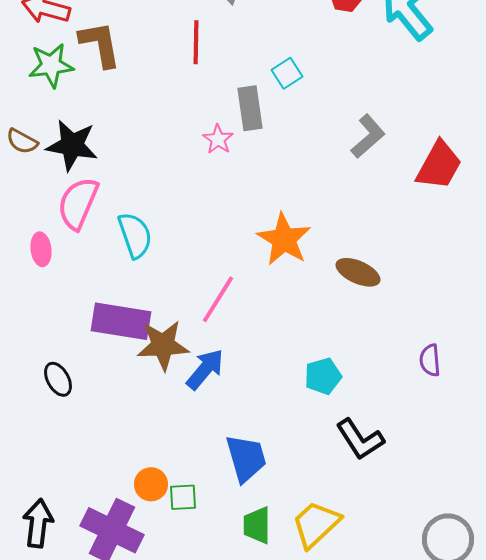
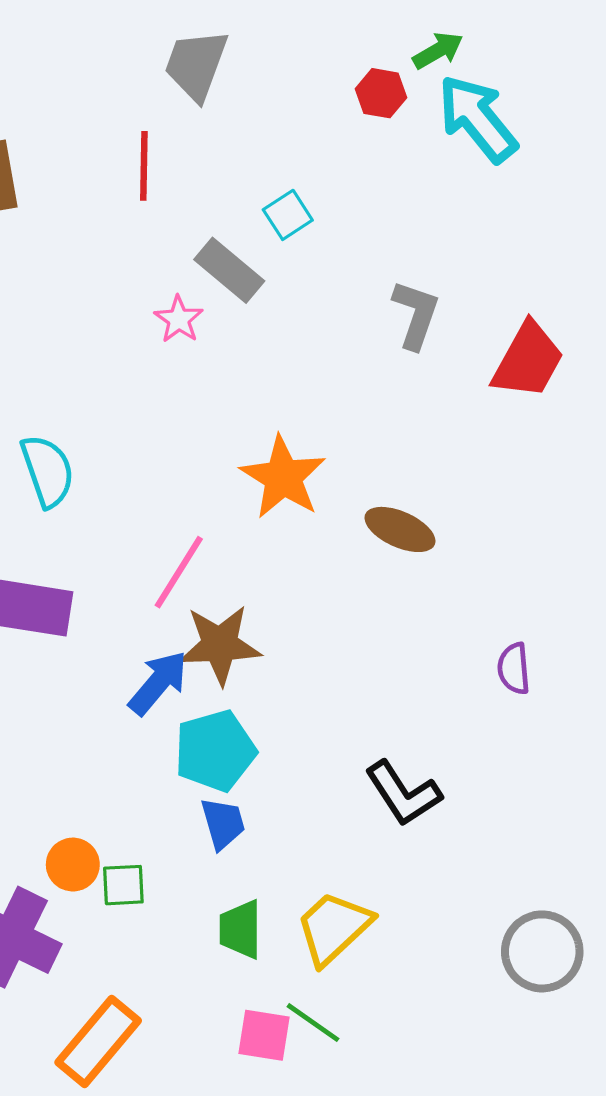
gray rectangle: (250, 108) -> (229, 270), turned -42
gray L-shape: (368, 136) -> (416, 315), turned -30
brown star: (163, 345) -> (220, 645), moved
cyan pentagon: (323, 376) -> (215, 751), moved, size x1.4
blue trapezoid: (246, 458) -> (223, 823), size x0.7

